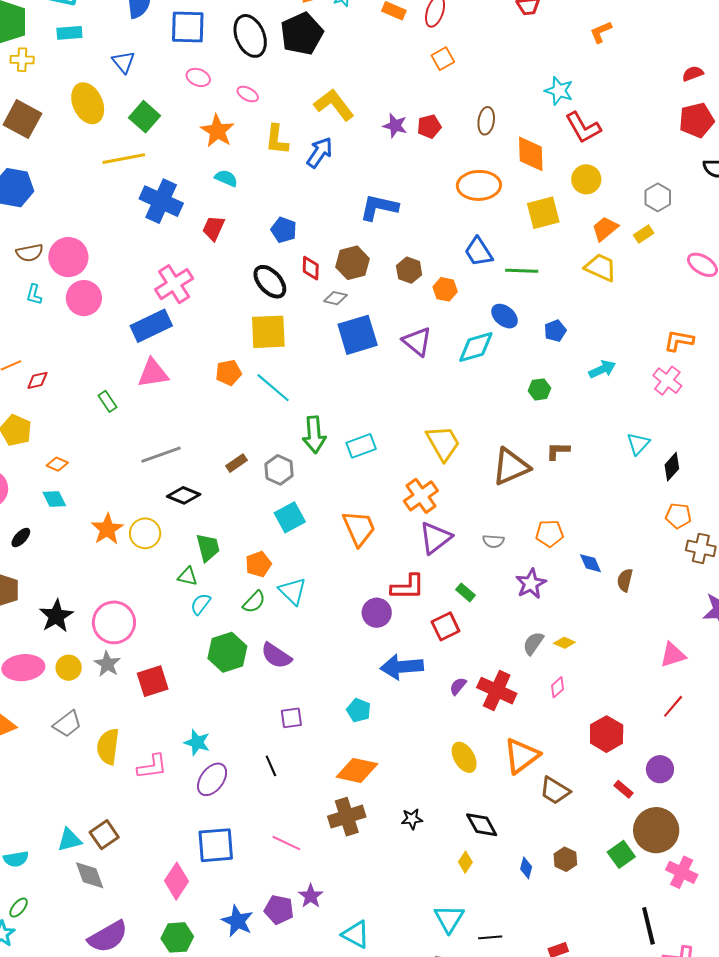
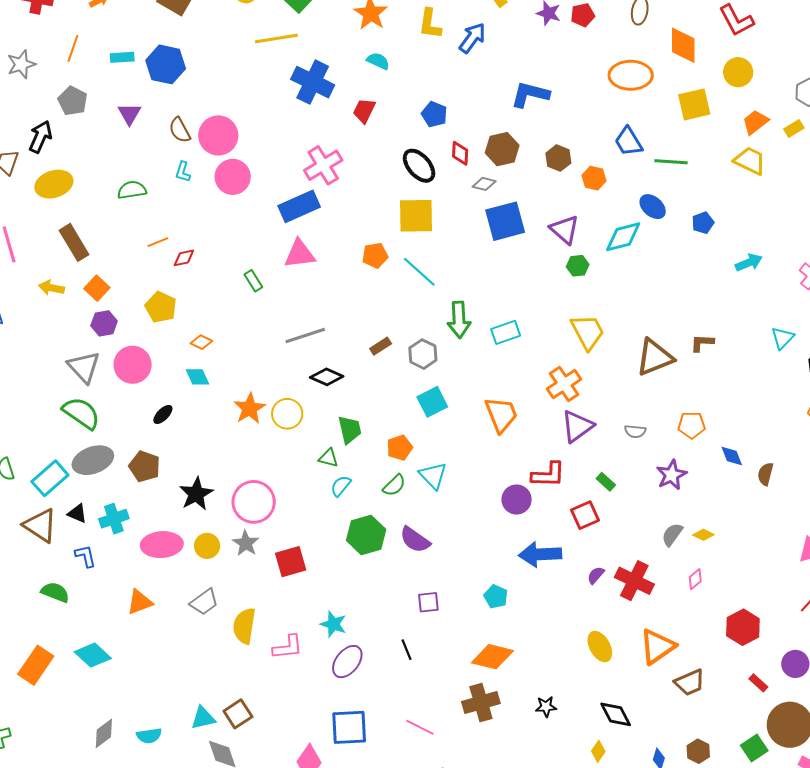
brown semicircle: (30, 253) -> (180, 130), turned 72
green hexagon: (540, 389) -> (578, 266), moved
brown trapezoid: (555, 791) -> (690, 682), turned -56

